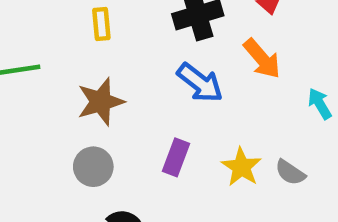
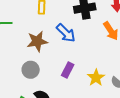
blue arrow: (200, 83) -> (66, 33), moved

